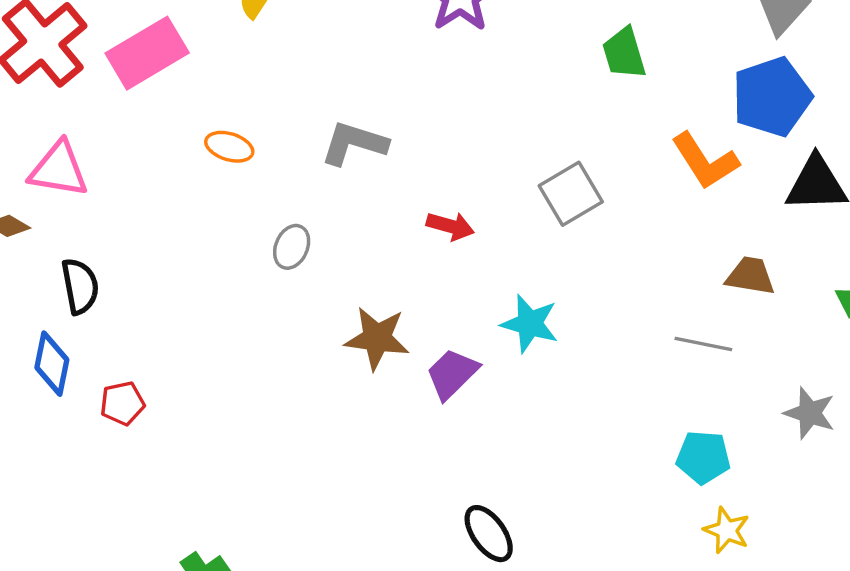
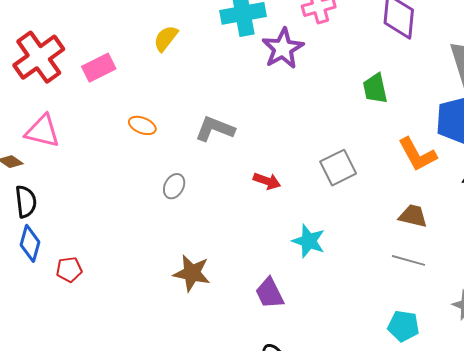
pink rectangle: (147, 53) -> (99, 68), size x0.7
brown trapezoid: (750, 276) -> (413, 216), moved
black semicircle: (80, 286) -> (26, 202), moved
brown star: (377, 338) -> (192, 273), moved
purple trapezoid: (452, 374) -> (270, 293), moved, turned -76

